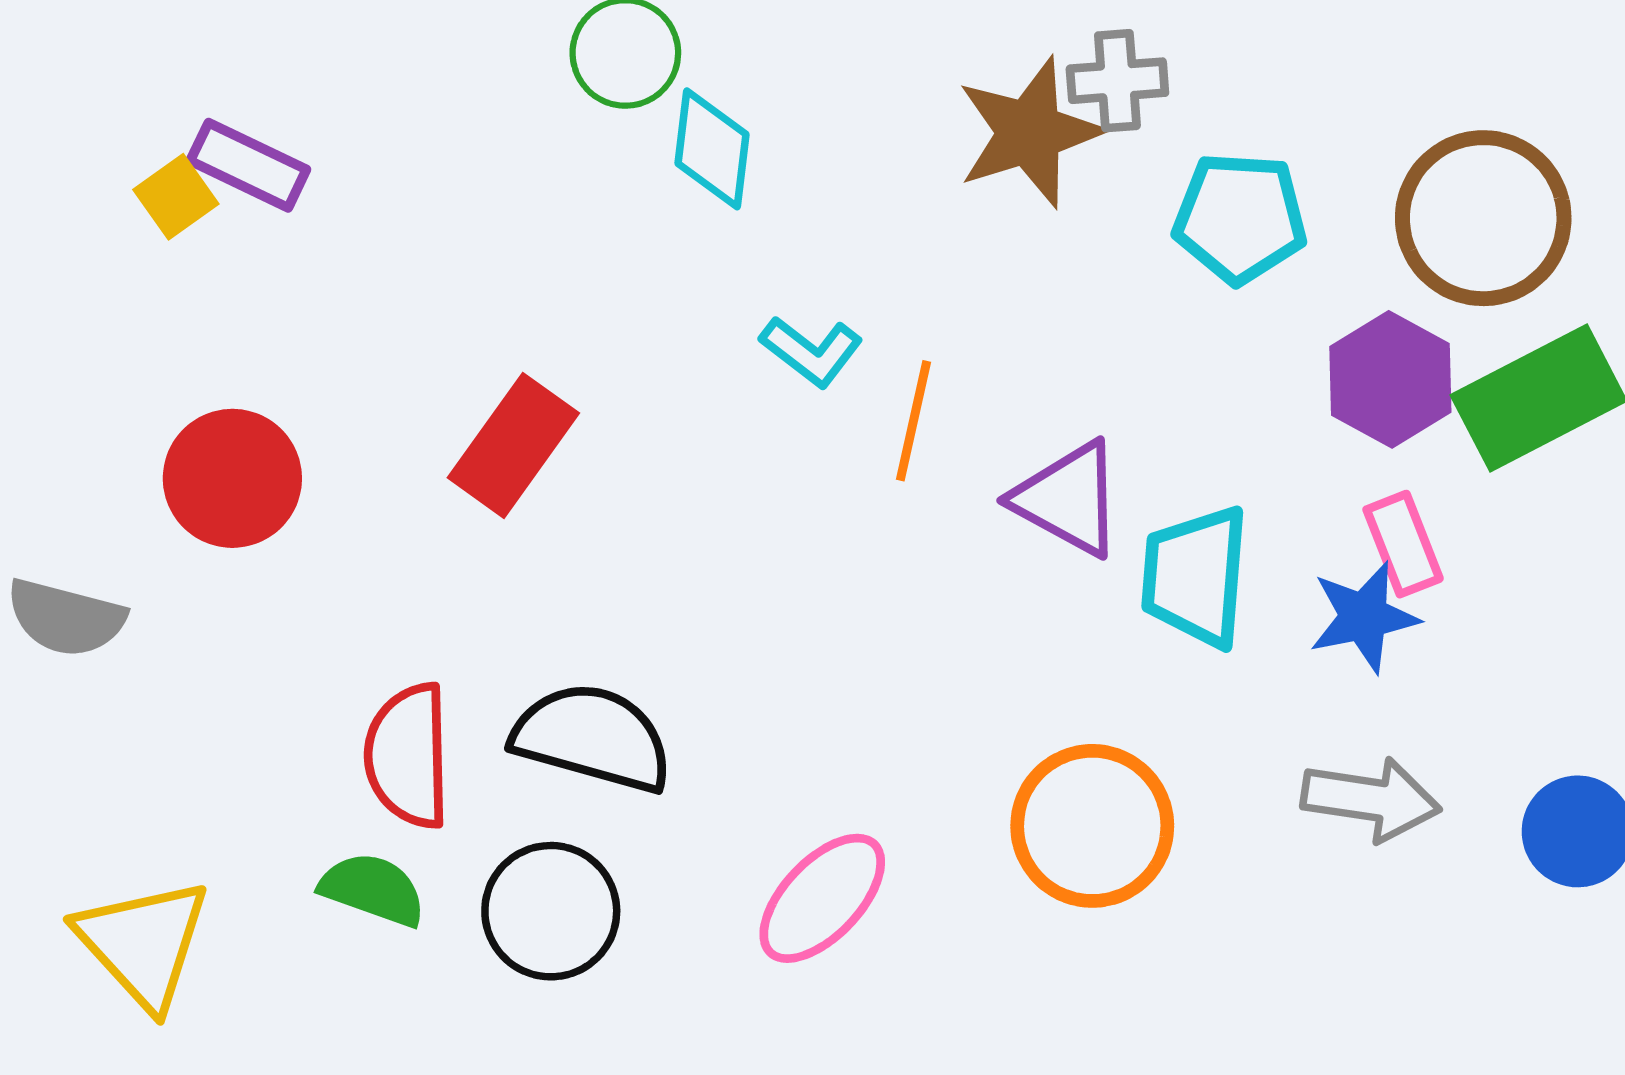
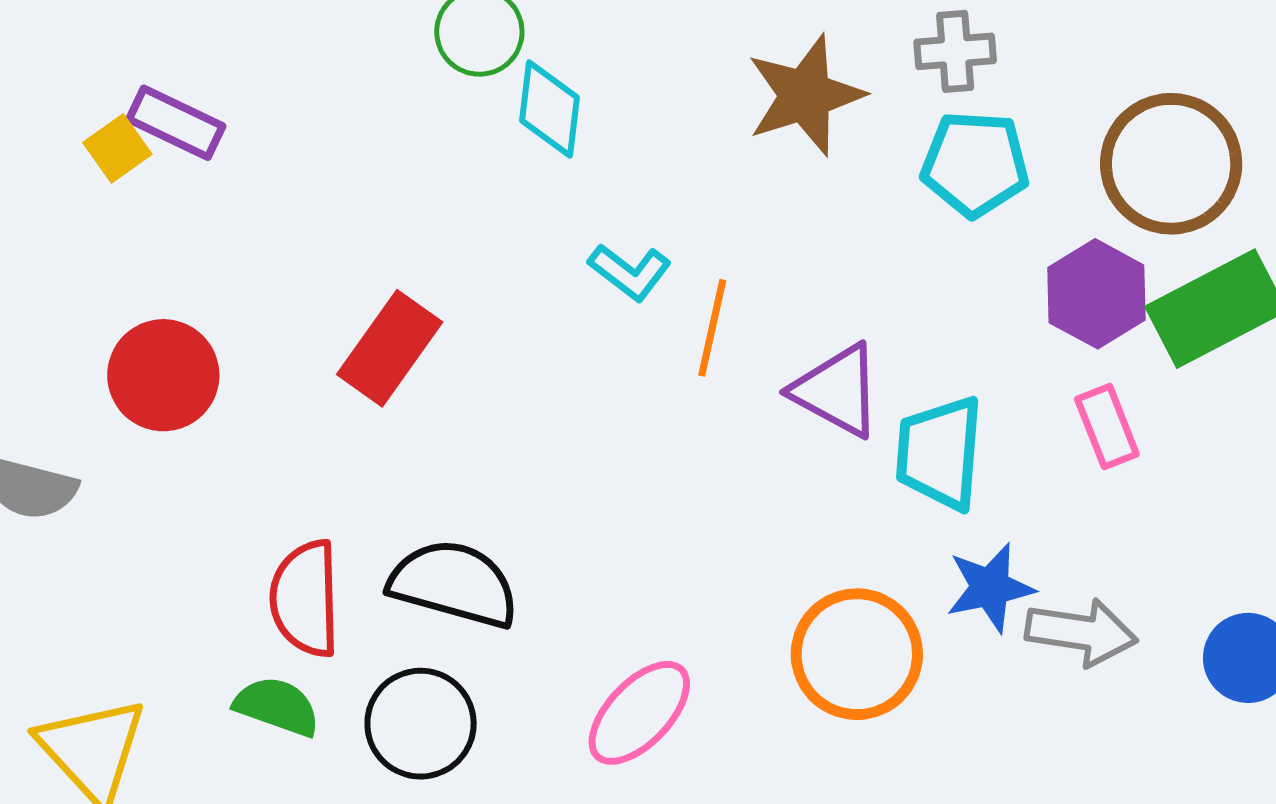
gray cross: (1117, 81) -> (955, 51), moved
blue star: (1364, 617) -> (990, 588), moved

